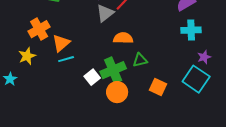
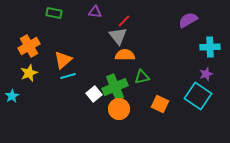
gray triangle: (105, 13) -> (118, 36), moved, turned -30
orange cross: (39, 29) -> (29, 46), moved
cyan cross: (191, 30) -> (210, 47), moved

